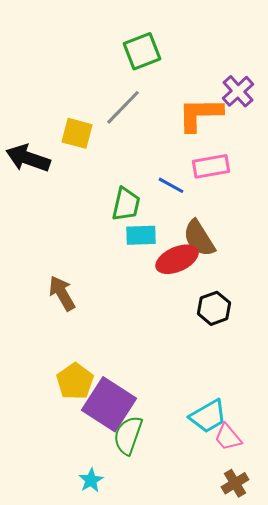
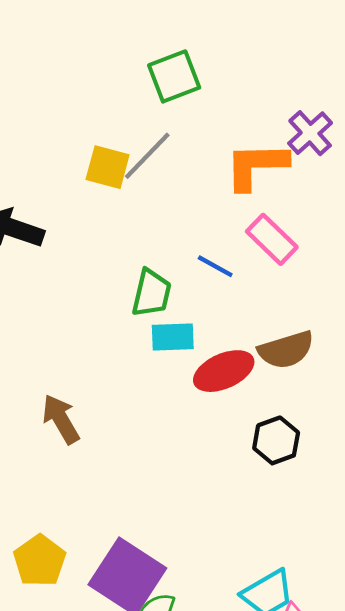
yellow square: (77, 133) -> (108, 167), moved
pink rectangle: (211, 166) -> (272, 239), turned 54
brown semicircle: (199, 238) -> (286, 350), moved, turned -75
yellow pentagon: (75, 381) -> (40, 561), moved

